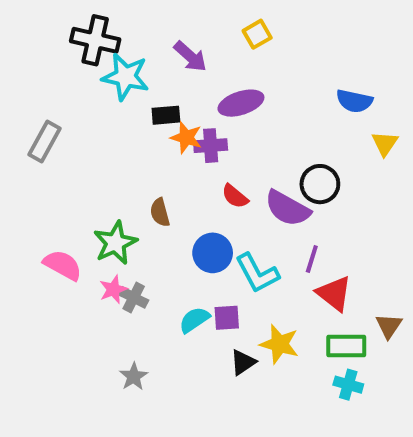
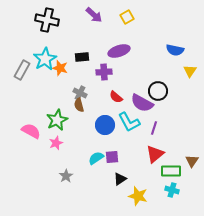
purple arrow: (190, 56) -> (94, 15), moved
cyan star: (125, 77) -> (45, 59), moved, turned 30
orange star: (186, 137) -> (60, 68), moved
cyan L-shape: (257, 273) -> (129, 122), moved
red triangle: (334, 293) -> (155, 154), moved, turned 42
gray cross: (134, 297) -> (80, 93), moved
yellow star: (279, 344) -> (138, 196), moved
gray star: (134, 376) -> (66, 176), moved

